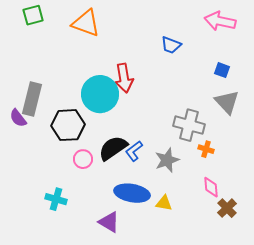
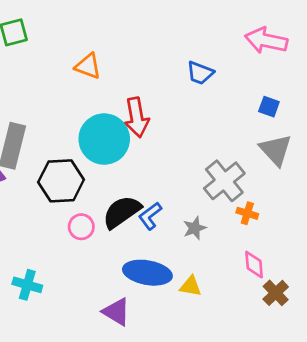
orange triangle: (86, 23) -> (88, 66), moved, size x0.7
gray cross: (189, 125) -> (224, 181), turned 36
gray star: (167, 160) -> (195, 228), size x0.7
cyan cross: (56, 199) -> (27, 285), moved

